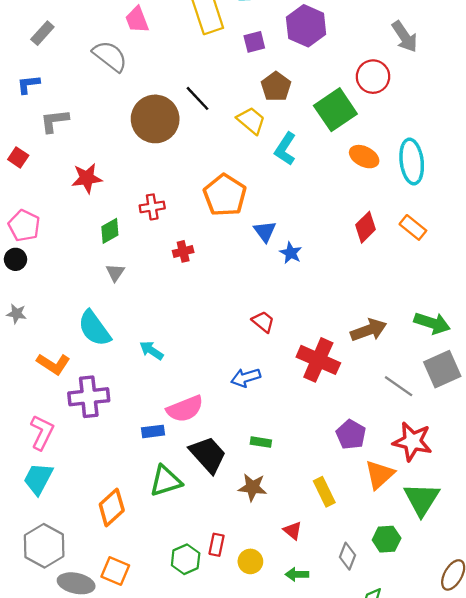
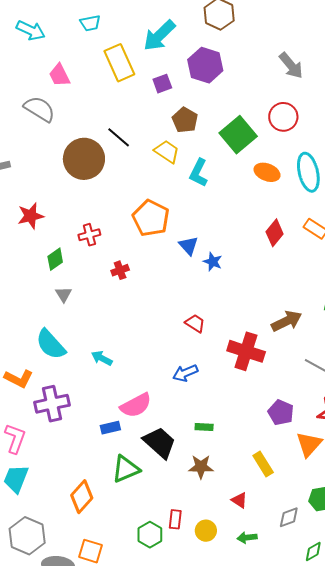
red circle: (373, 77) -> (283, 117), moved
gray diamond: (347, 556) -> (289, 517), turned 55

